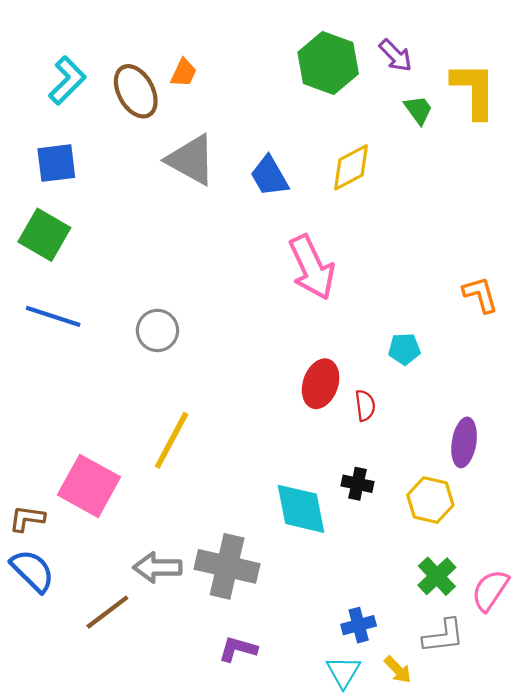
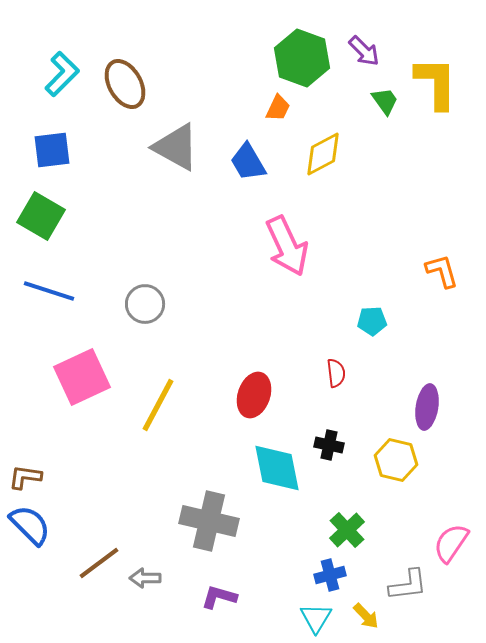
orange trapezoid: (184, 73) -> (278, 108), moved
red ellipse: (321, 384) -> (254, 395), moved
pink square: (89, 486) -> (82, 377), moved, turned 36
gray arrow: (157, 567) -> (145, 578), moved, size x0.7
green cross: (437, 576) -> (347, 530), moved

